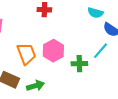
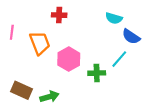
orange trapezoid: (26, 54) -> (40, 43), moved

